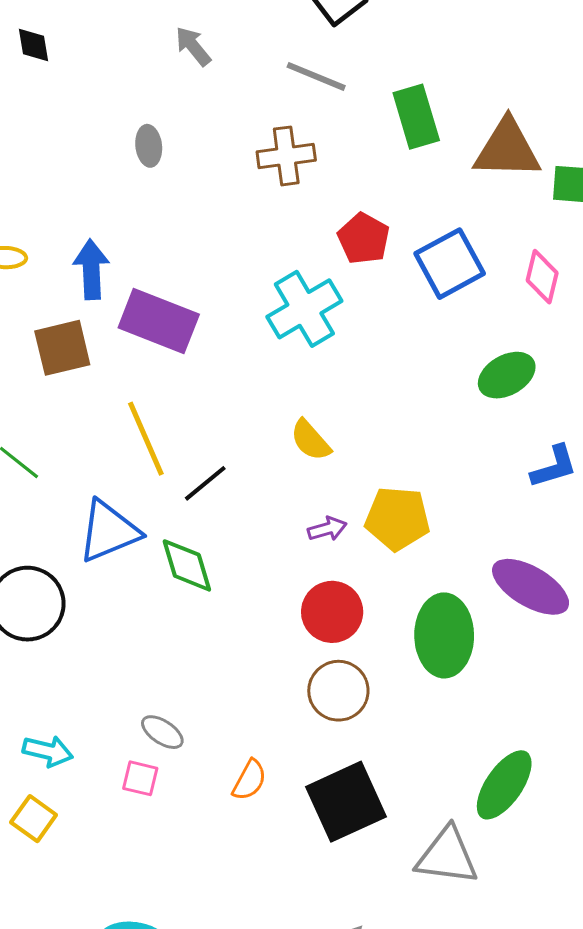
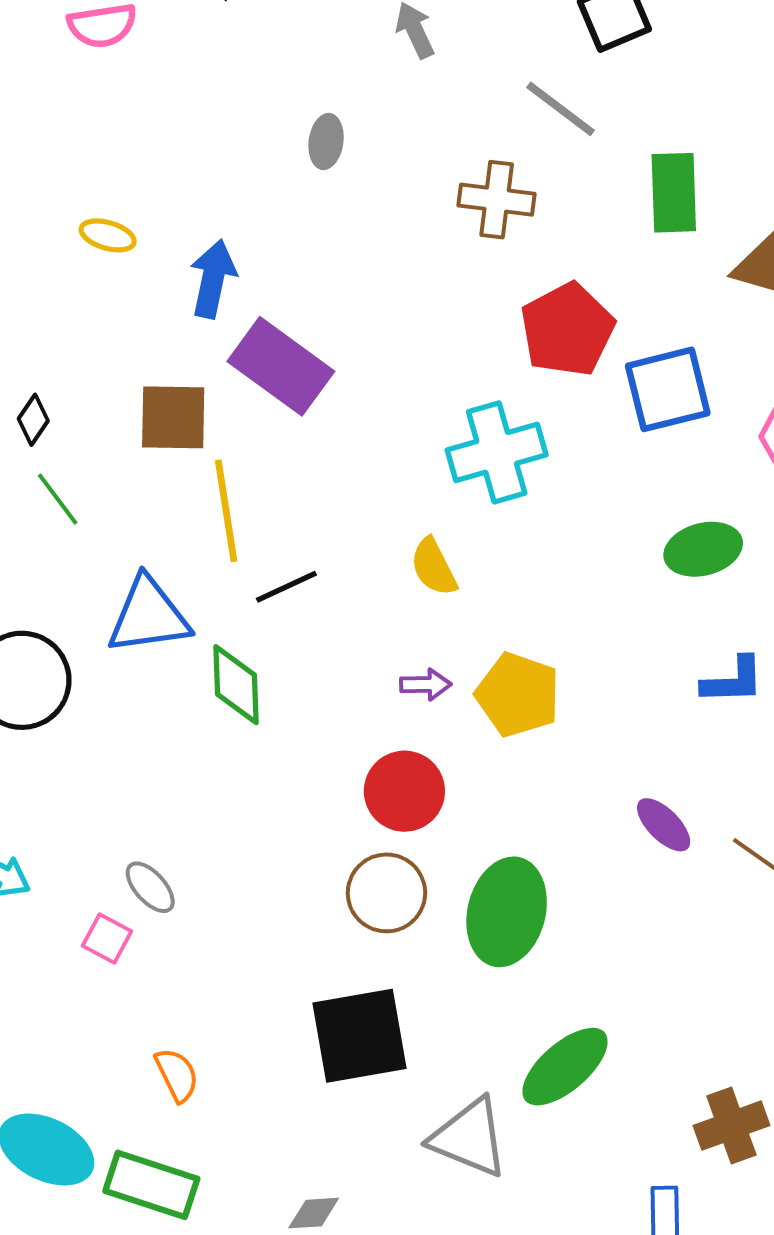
red pentagon: (364, 239) -> (567, 330), size x1.4
cyan cross: (304, 309) -> (497, 452), moved
brown square: (62, 348) -> (173, 417), moved
purple ellipse: (531, 587) -> (664, 825), size x0.6
green ellipse: (444, 635) -> (507, 912), moved
orange semicircle: (249, 780) -> (177, 1075), moved, turned -69

